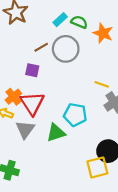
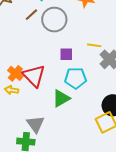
brown line: (41, 47) -> (31, 15), moved
purple square: (32, 70) -> (66, 54), moved
gray triangle: (25, 130) -> (35, 124), moved

